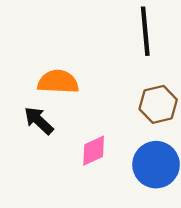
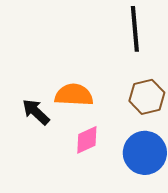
orange semicircle: (58, 82) -> (74, 95), moved

